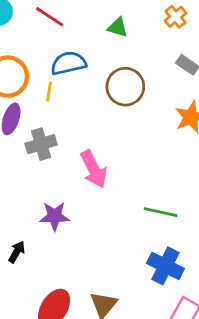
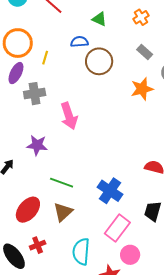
blue semicircle: (68, 63) -> (79, 42), moved, size x0.7
green line: (161, 212) -> (62, 183), moved

